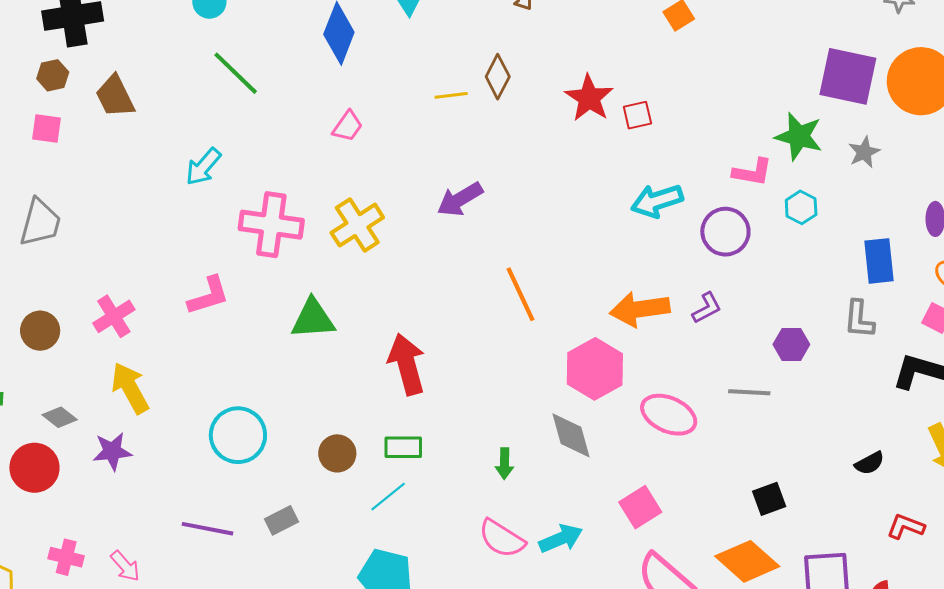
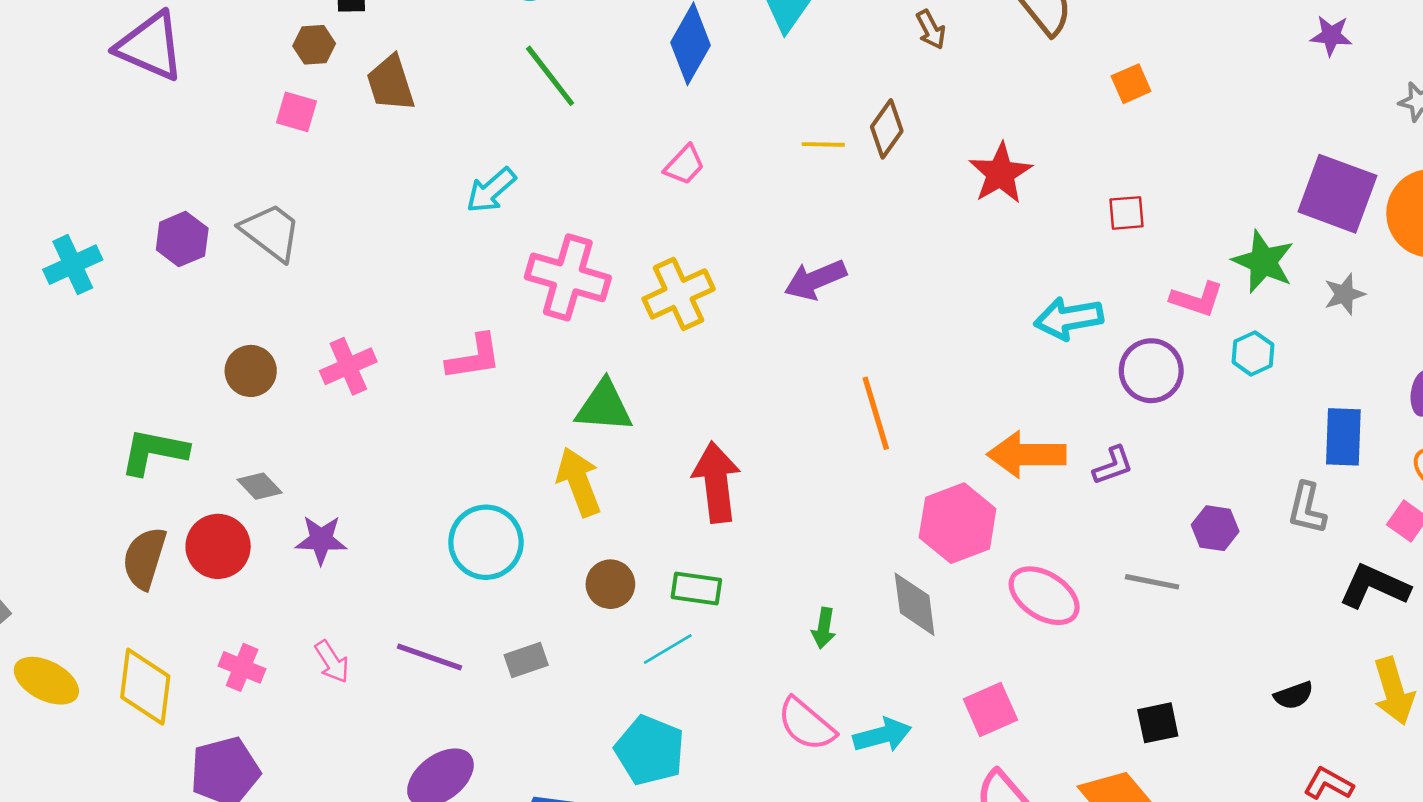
red square: (637, 115) -> (1127, 213), moved
gray trapezoid: (40, 223) -> (271, 232), turned -76
yellow arrow: (130, 388) -> (579, 482), moved
pink arrow: (125, 566) -> (332, 662), moved

